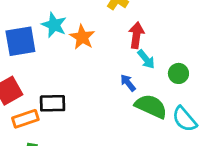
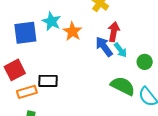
blue arrow: (128, 83) -> (104, 47), moved, size x1.5

